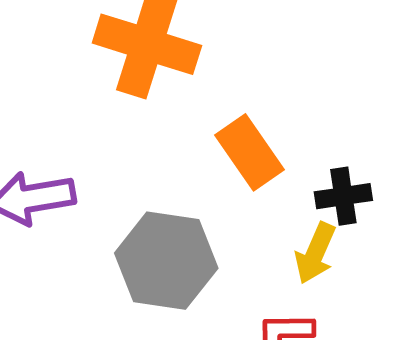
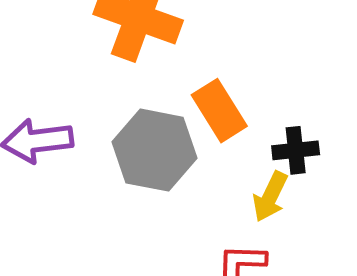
gray hexagon: (166, 261) -> (155, 150), moved

